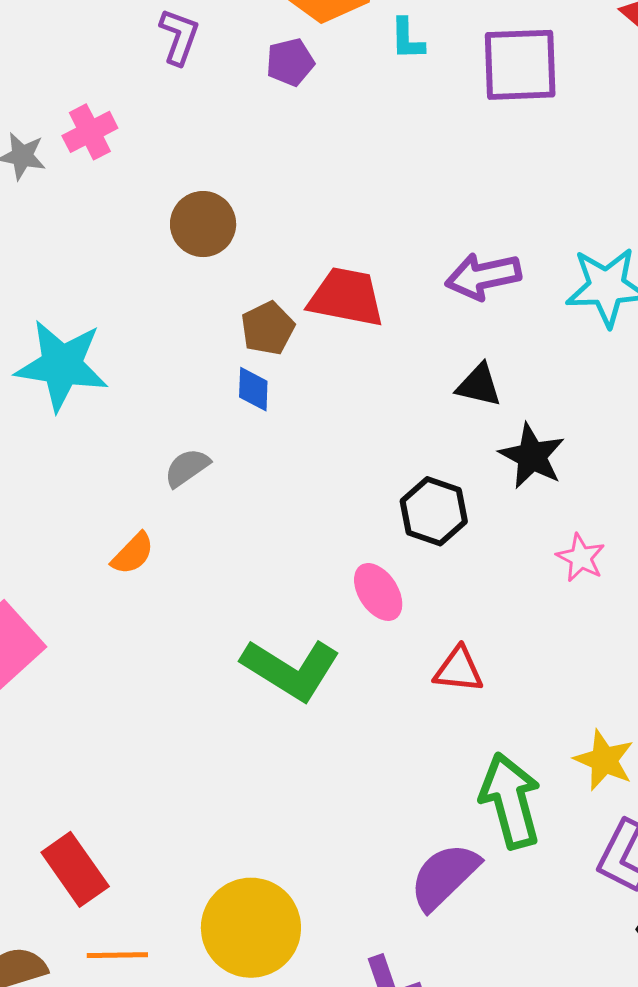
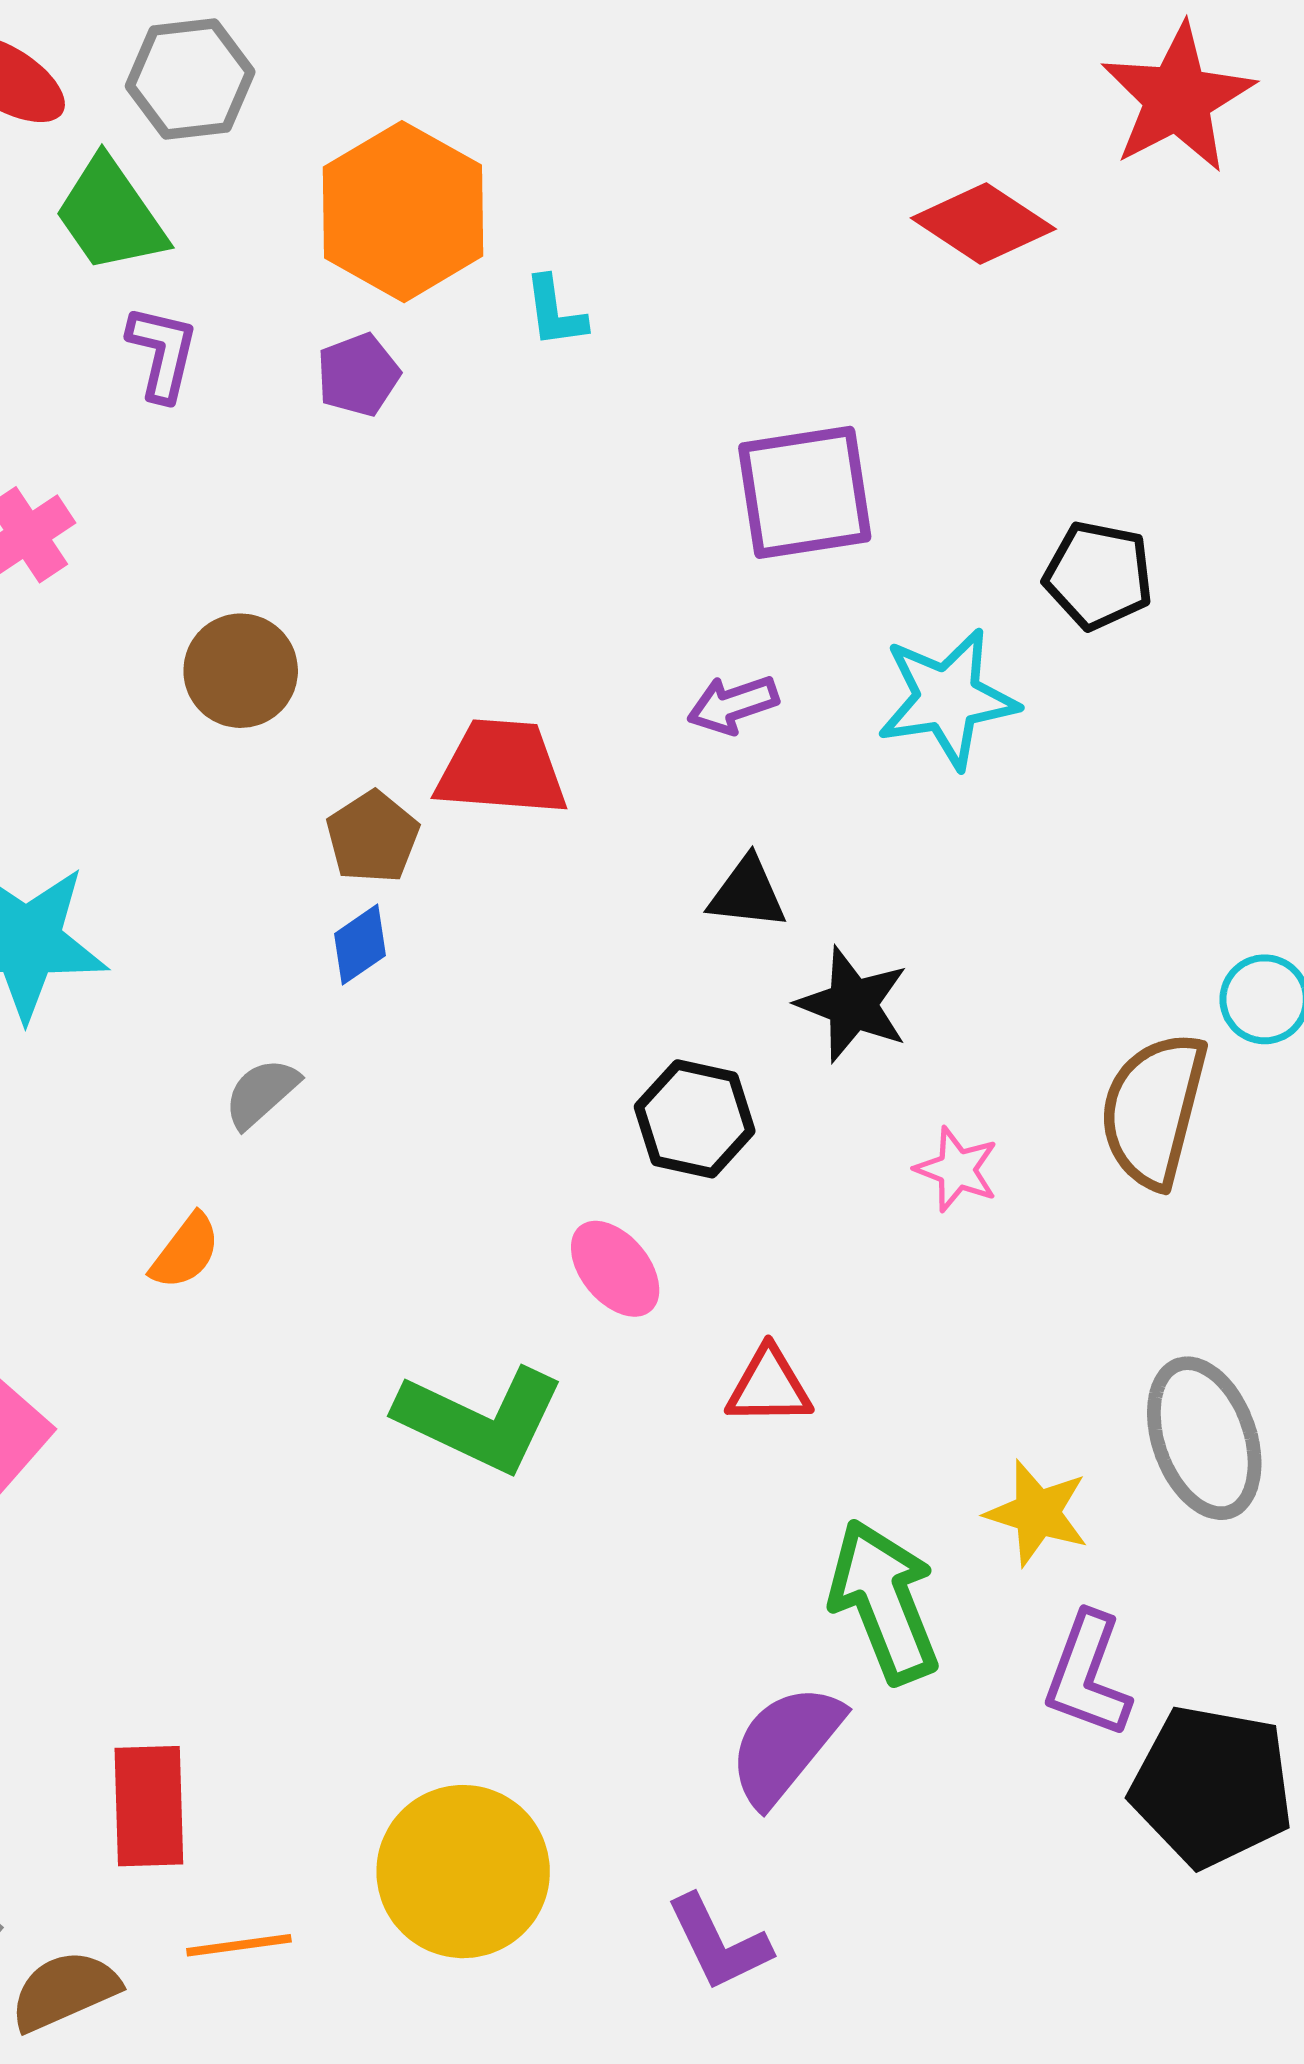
purple square: (520, 65) -> (805, 492), moved
purple arrow: (483, 276) -> (733, 705), size x0.7
blue diamond: (253, 389) -> (360, 945), turned 60
red rectangle: (75, 869) -> (149, 1806), turned 40

